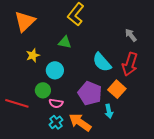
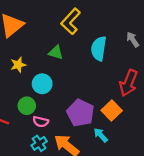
gray arrow: (131, 35) -> (133, 39), moved
cyan semicircle: (102, 62) -> (99, 49), moved, turned 45
cyan arrow: (109, 111) -> (101, 135), turned 144

